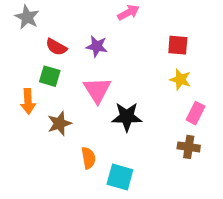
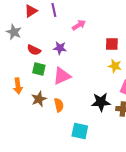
green square: (50, 76) -> (39, 69), moved
pink triangle: (97, 90) -> (62, 76), turned 42
black star: (127, 117) -> (101, 102), moved
orange semicircle: (88, 158) -> (59, 105), moved

